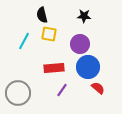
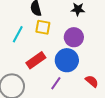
blue circle: (88, 67) -> (67, 60), moved
red rectangle: (54, 68) -> (36, 60), moved, turned -30

